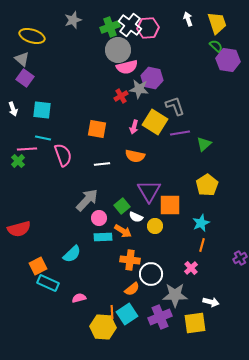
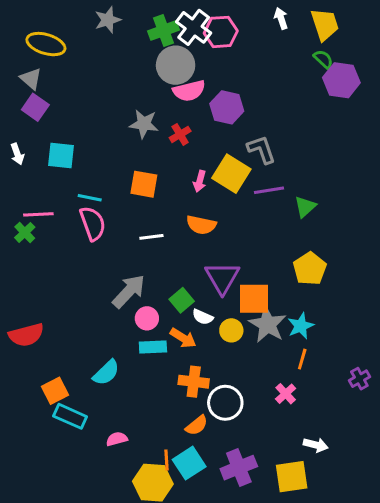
gray star: (139, 89) -> (144, 124), moved
cyan line: (43, 138) -> (90, 198), moved
gray star: (175, 295) -> (267, 324), moved, turned 30

